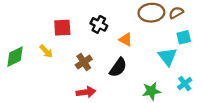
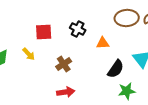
orange triangle: (126, 39) -> (103, 43), turned -32
black semicircle: (118, 67) -> (116, 69), moved

